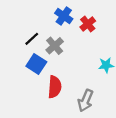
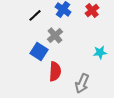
red cross: (88, 24) -> (92, 10), moved
black line: (32, 39) -> (35, 15), moved

